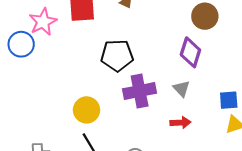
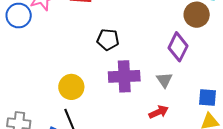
black pentagon: (117, 55) -> (108, 40), size x0.7
red arrow: (180, 123) -> (159, 112), turned -30

